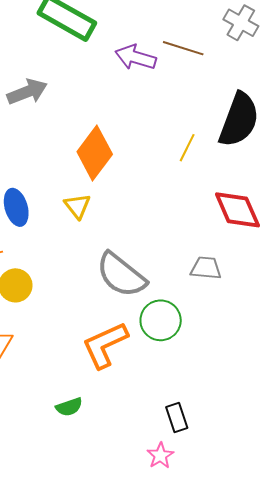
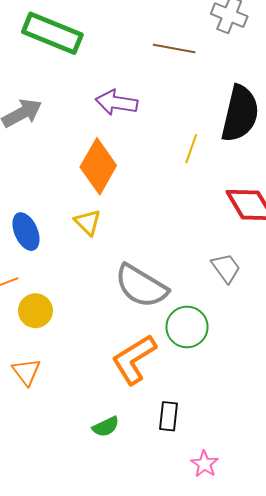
purple arrow: (136, 57) -> (116, 103), moved
gray trapezoid: (206, 268) -> (226, 268), turned 56
black rectangle: (177, 418) -> (169, 416), moved, turned 32

